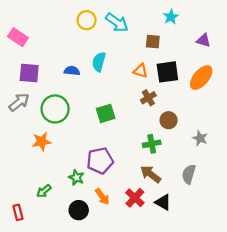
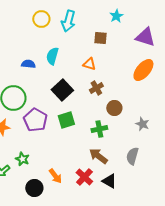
cyan arrow: (117, 22) -> (68, 21), turned 70
purple triangle: (203, 40) -> (145, 37), size x1.5
black square: (167, 72) -> (62, 90), moved, turned -35
green square: (106, 113) -> (66, 120), moved
purple pentagon: (100, 161) -> (35, 120), moved, turned -30
green star: (76, 178) -> (22, 159), moved

